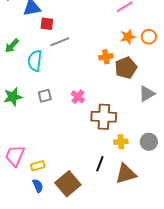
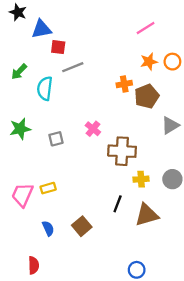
gray square: (45, 96) -> (56, 139), moved
yellow rectangle: (38, 166) -> (48, 188), moved
brown square: (68, 184) -> (82, 226), size x0.7

